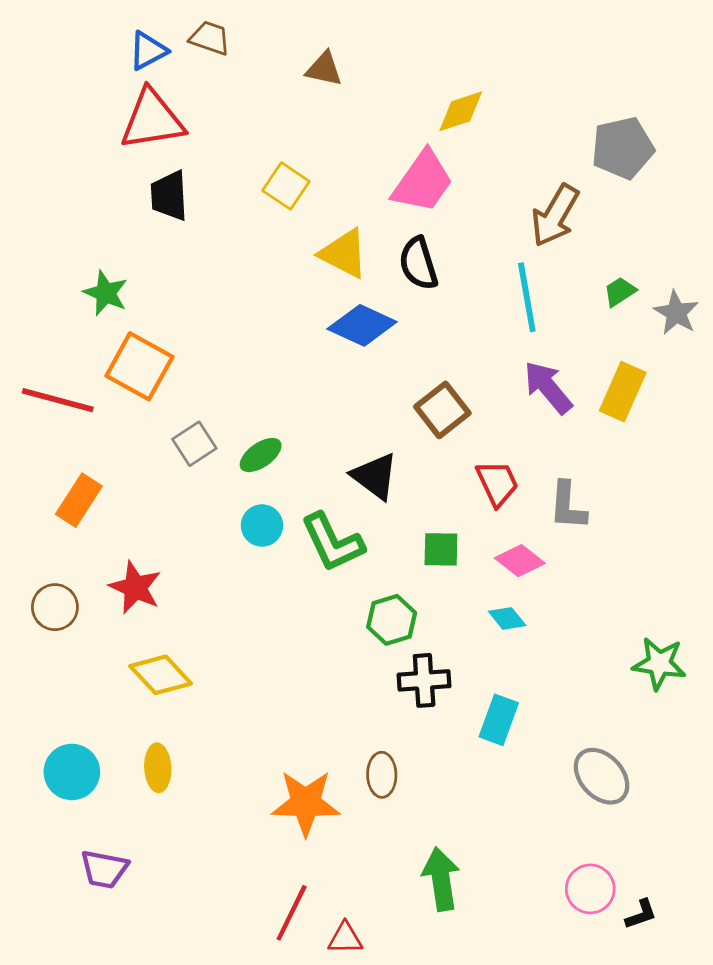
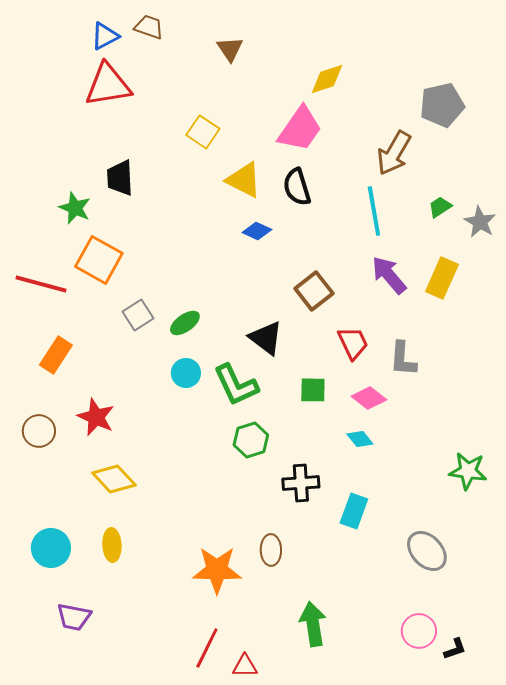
brown triangle: (324, 69) -> (230, 49), turned 44
black trapezoid: (169, 196) -> (120, 178), moved
blue diamond: (362, 325) -> (257, 231), size x0.6
green hexagon: (392, 620) -> (251, 440), moved

